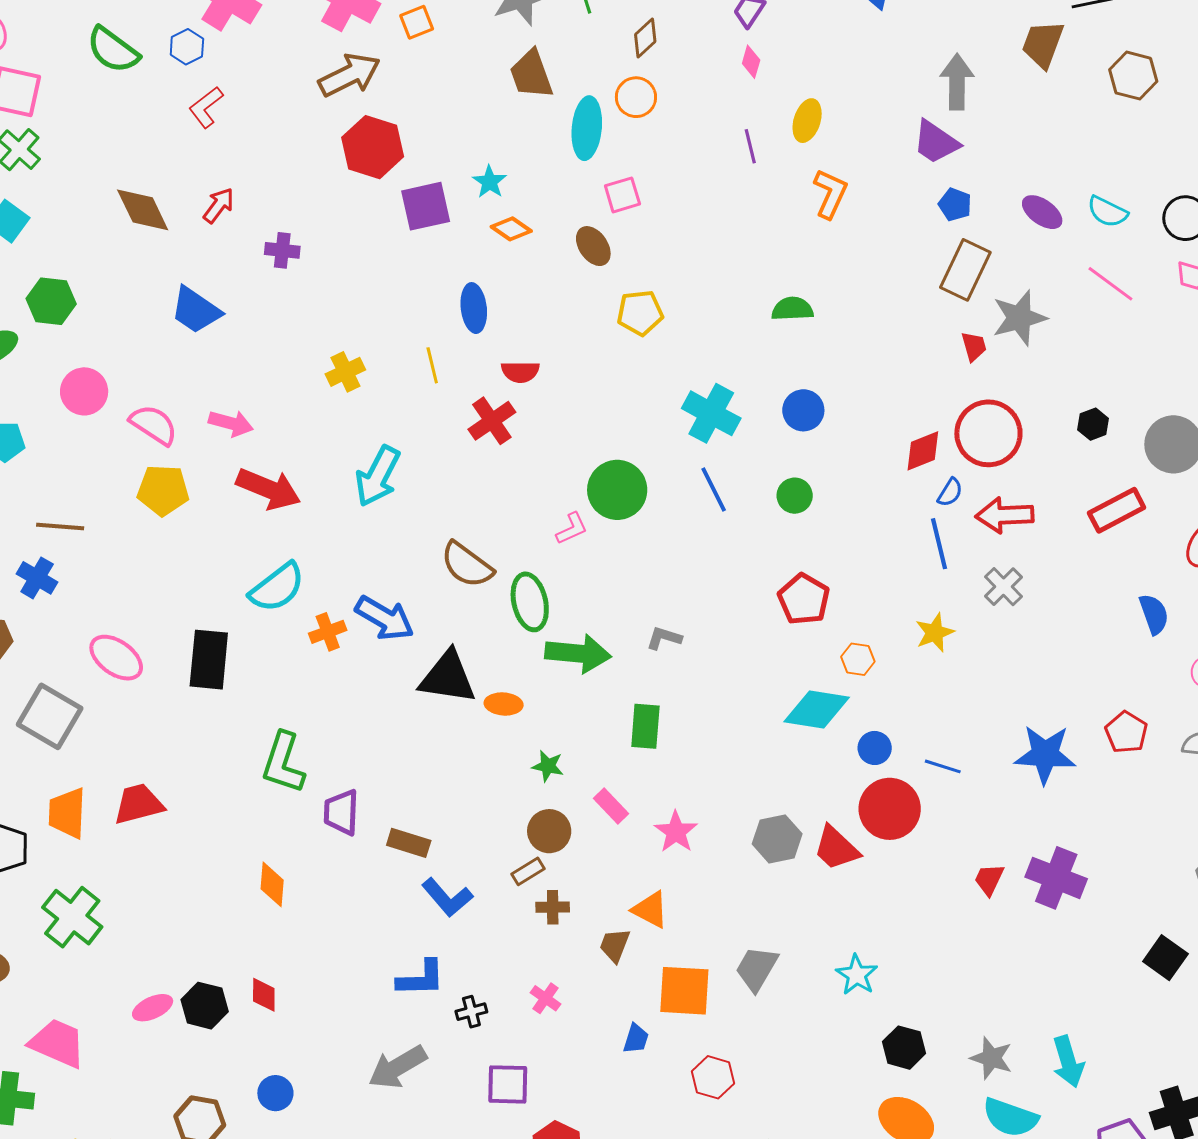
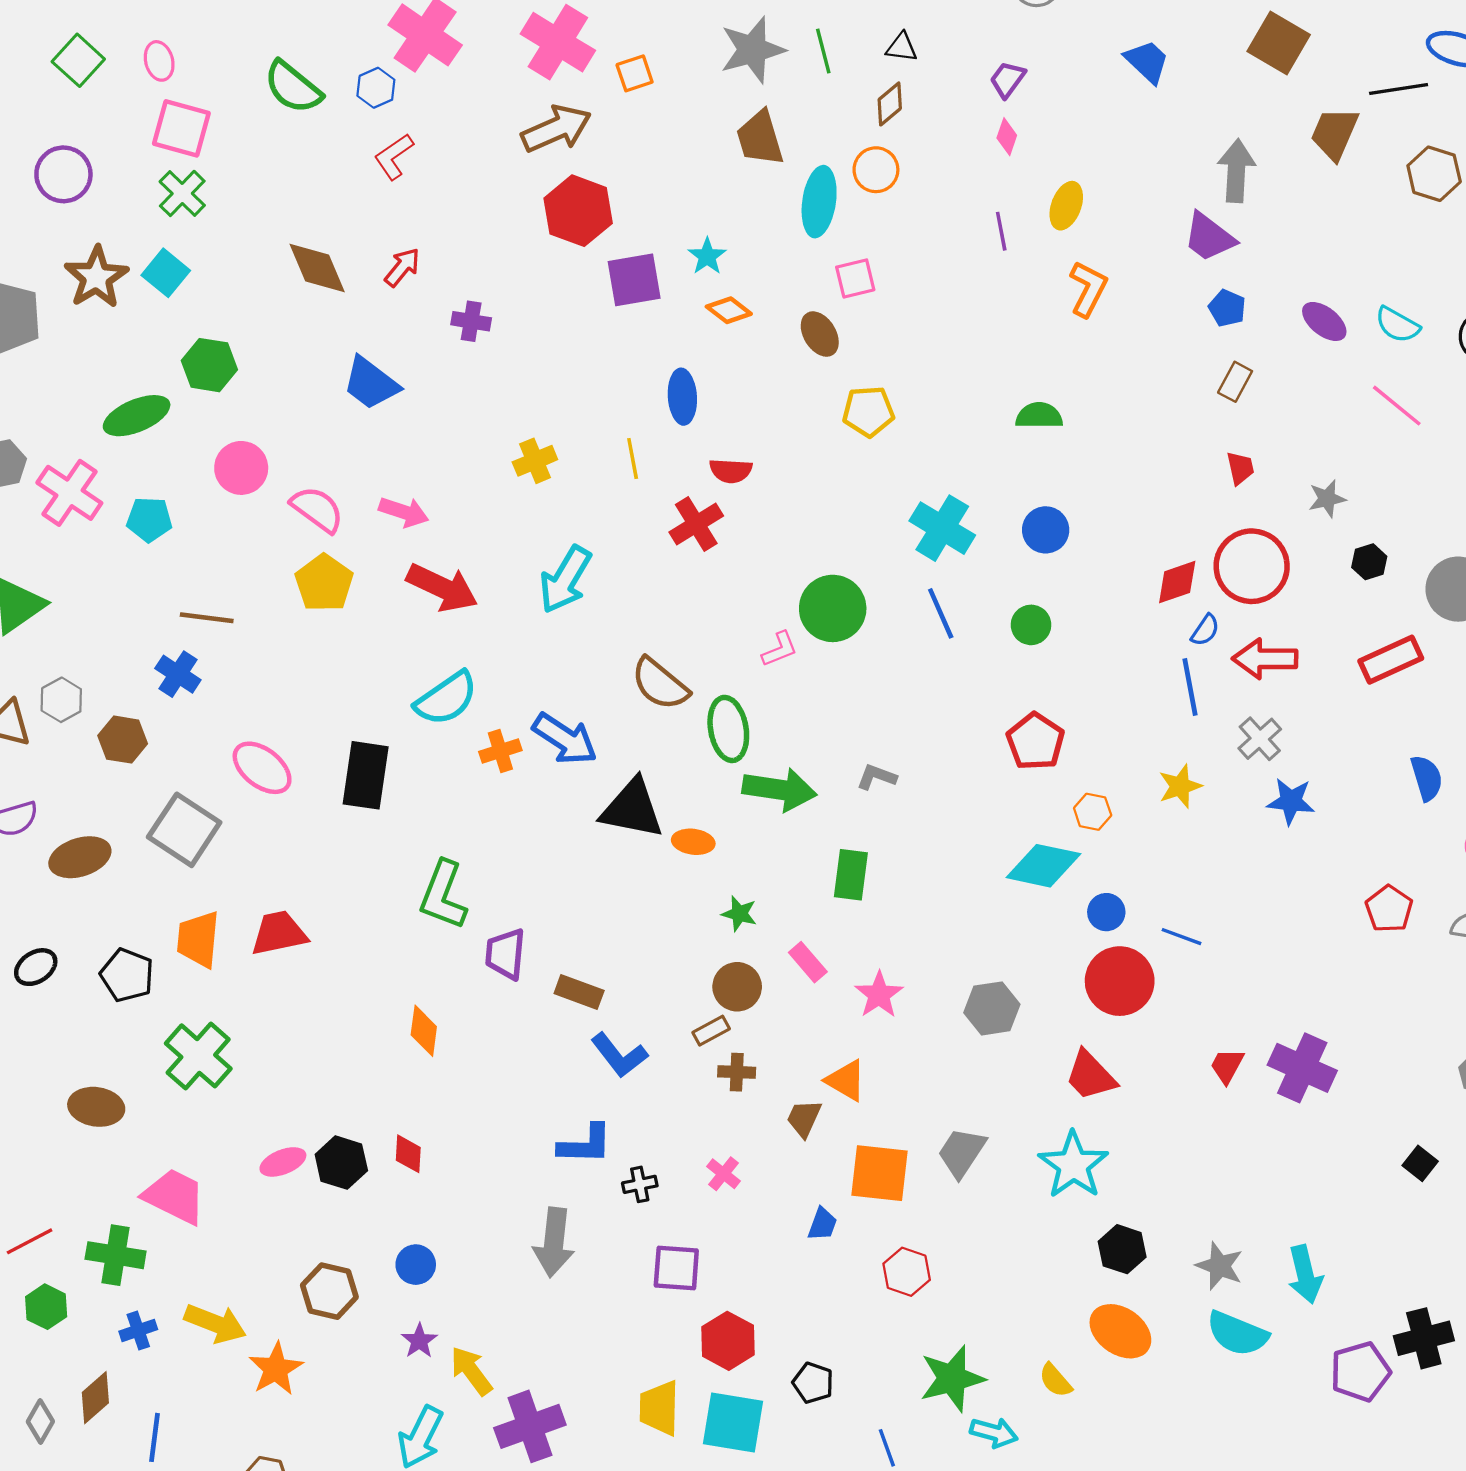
brown rectangle: (965, 270) -> (1235, 382), size x0.6
gray star: (1019, 318) -> (1327, 499), moved, size x0.6
yellow pentagon: (163, 490) -> (324, 583), turned 30
blue star: (1045, 754) -> (1291, 801), moved, size x0.7
red trapezoid: (836, 848) -> (1090, 1076), moved
black square: (1165, 958) -> (1420, 1163), size x0.7
cyan star: (857, 975) -> (1073, 1165), size x1.5
gray arrow: (397, 1067) -> (554, 1242), turned -56

